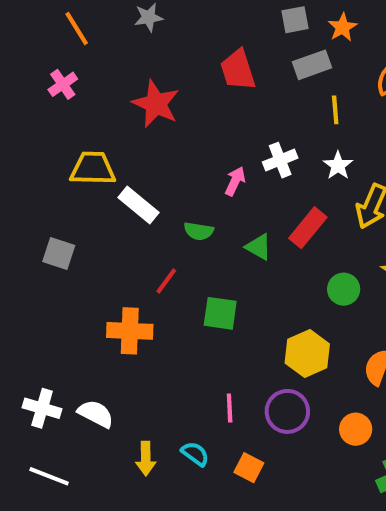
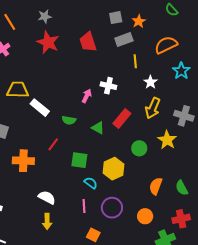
red star: (156, 104) -> (48, 42), moved
white cross: (280, 160) -> (108, 86), turned 35
white star: (338, 165) -> (150, 82), moved
orange cross: (130, 331) -> (23, 161), moved
yellow hexagon: (307, 353) -> (113, 169), moved
white semicircle: (96, 414) -> (47, 197), moved
cyan semicircle: (195, 454) -> (91, 183), moved
yellow arrow: (146, 459) -> (47, 221), moved

